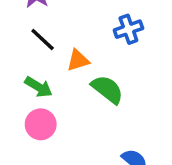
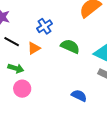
blue cross: (128, 29) -> (45, 26), moved
green semicircle: (107, 89) -> (70, 46), moved

